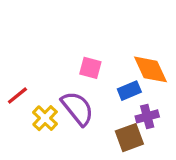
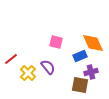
purple semicircle: (77, 108) -> (48, 67), size x0.7
brown square: (129, 138) -> (80, 85), turned 30

